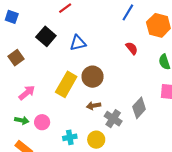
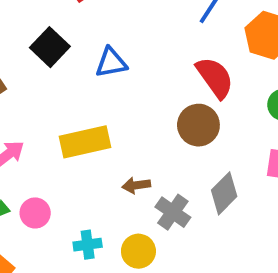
red semicircle: (132, 48) -> (215, 77), size x1.6
brown circle: (93, 77) -> (198, 125), moved
yellow rectangle: (66, 84) -> (85, 142), turned 45

